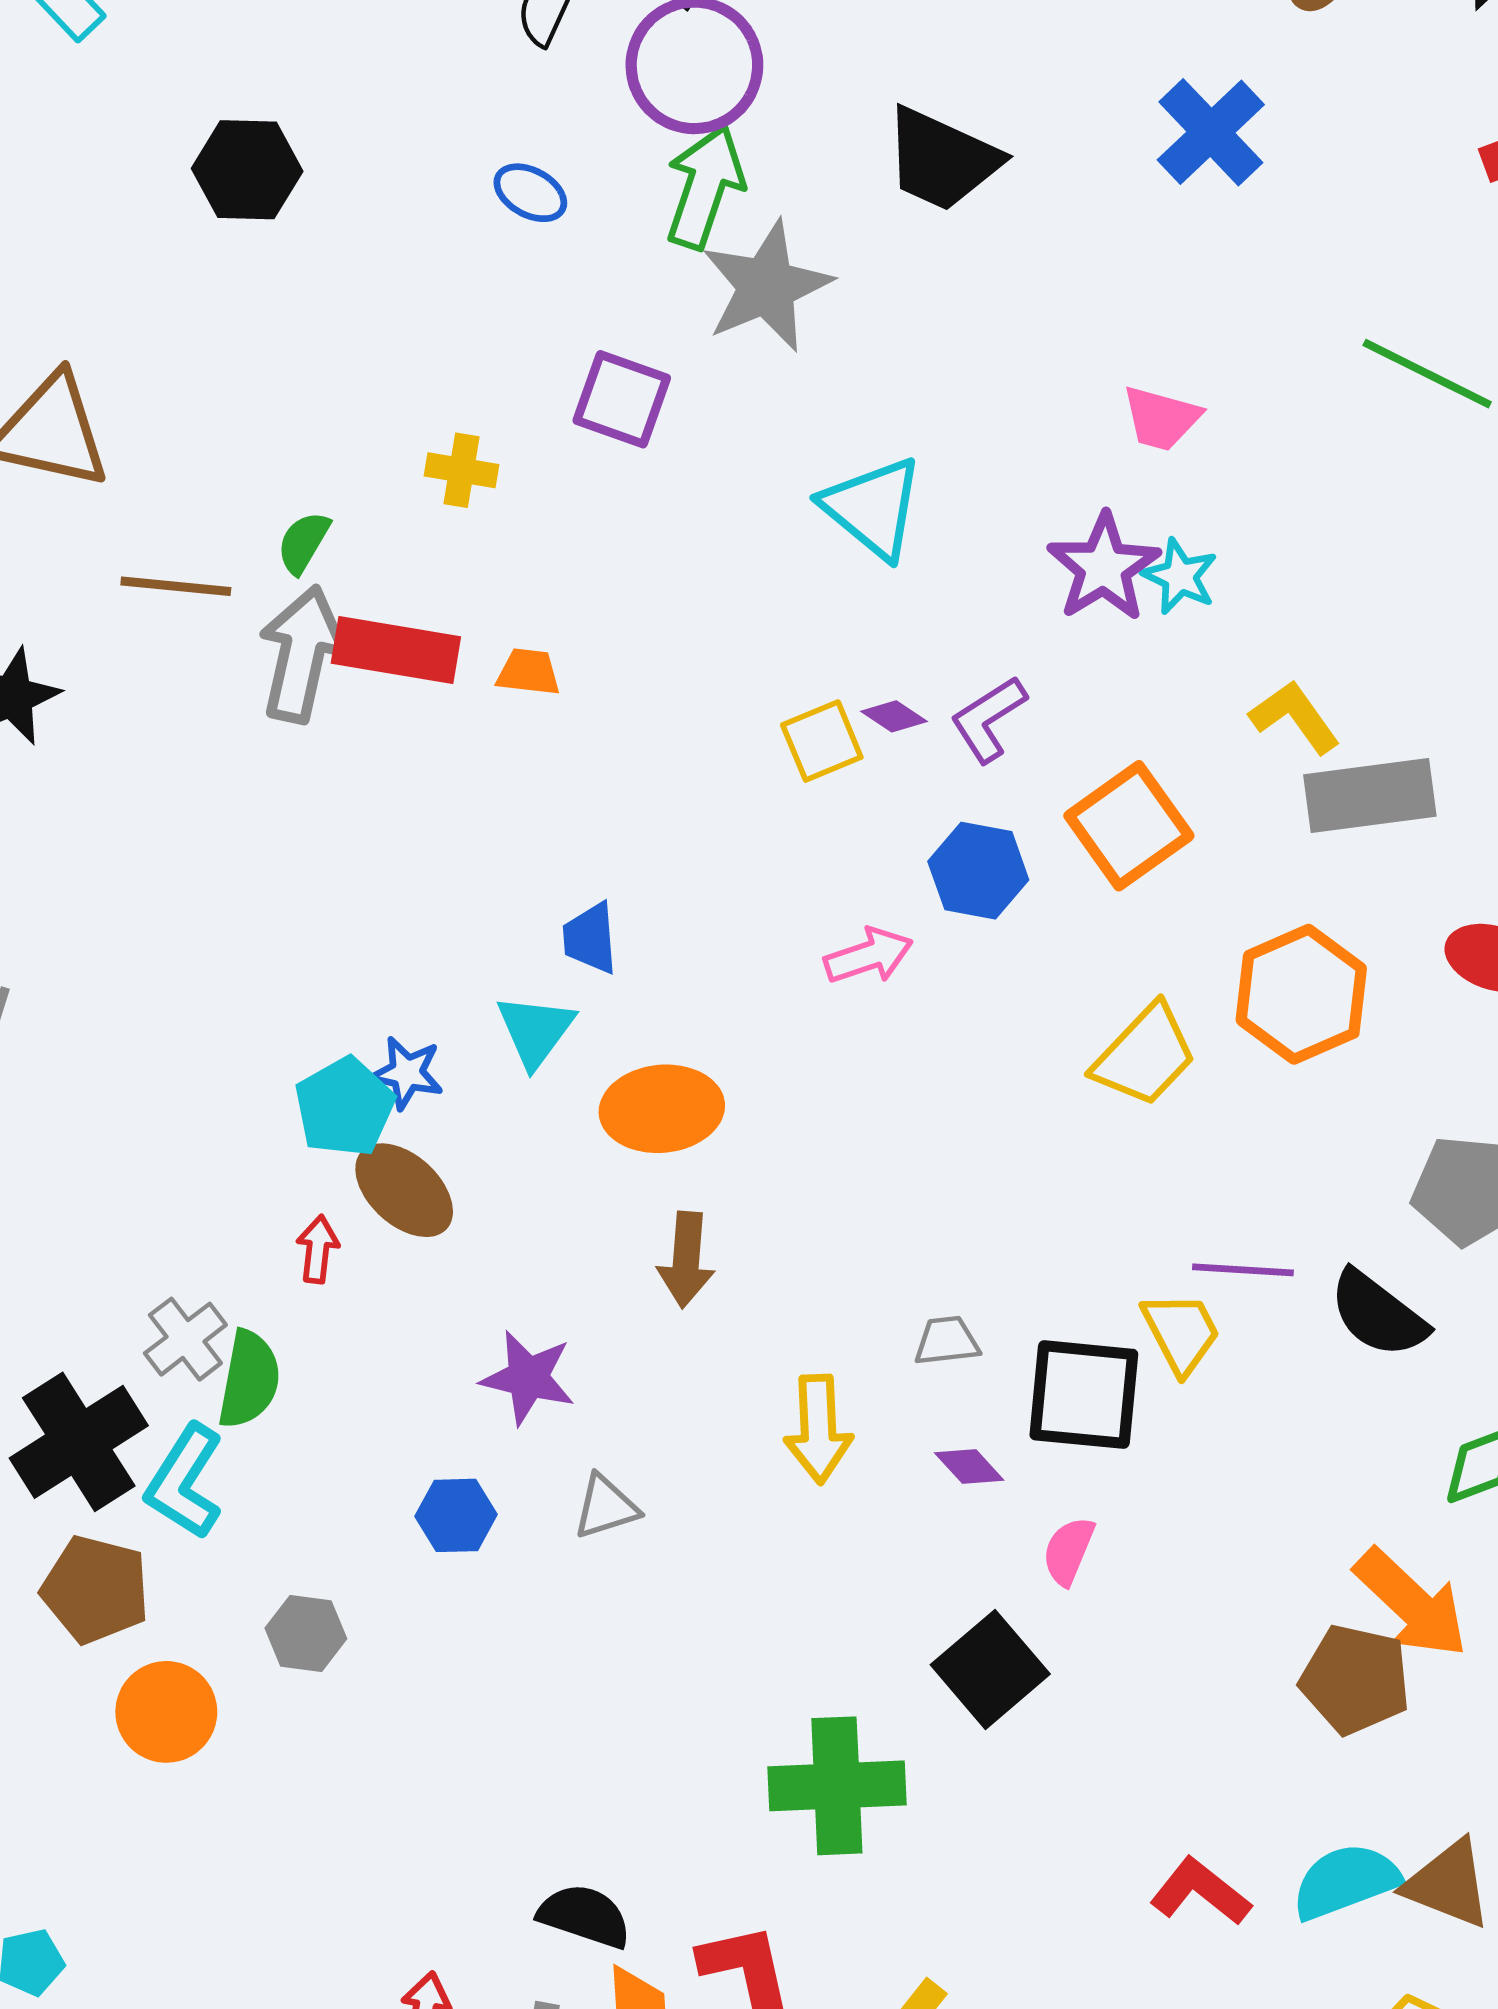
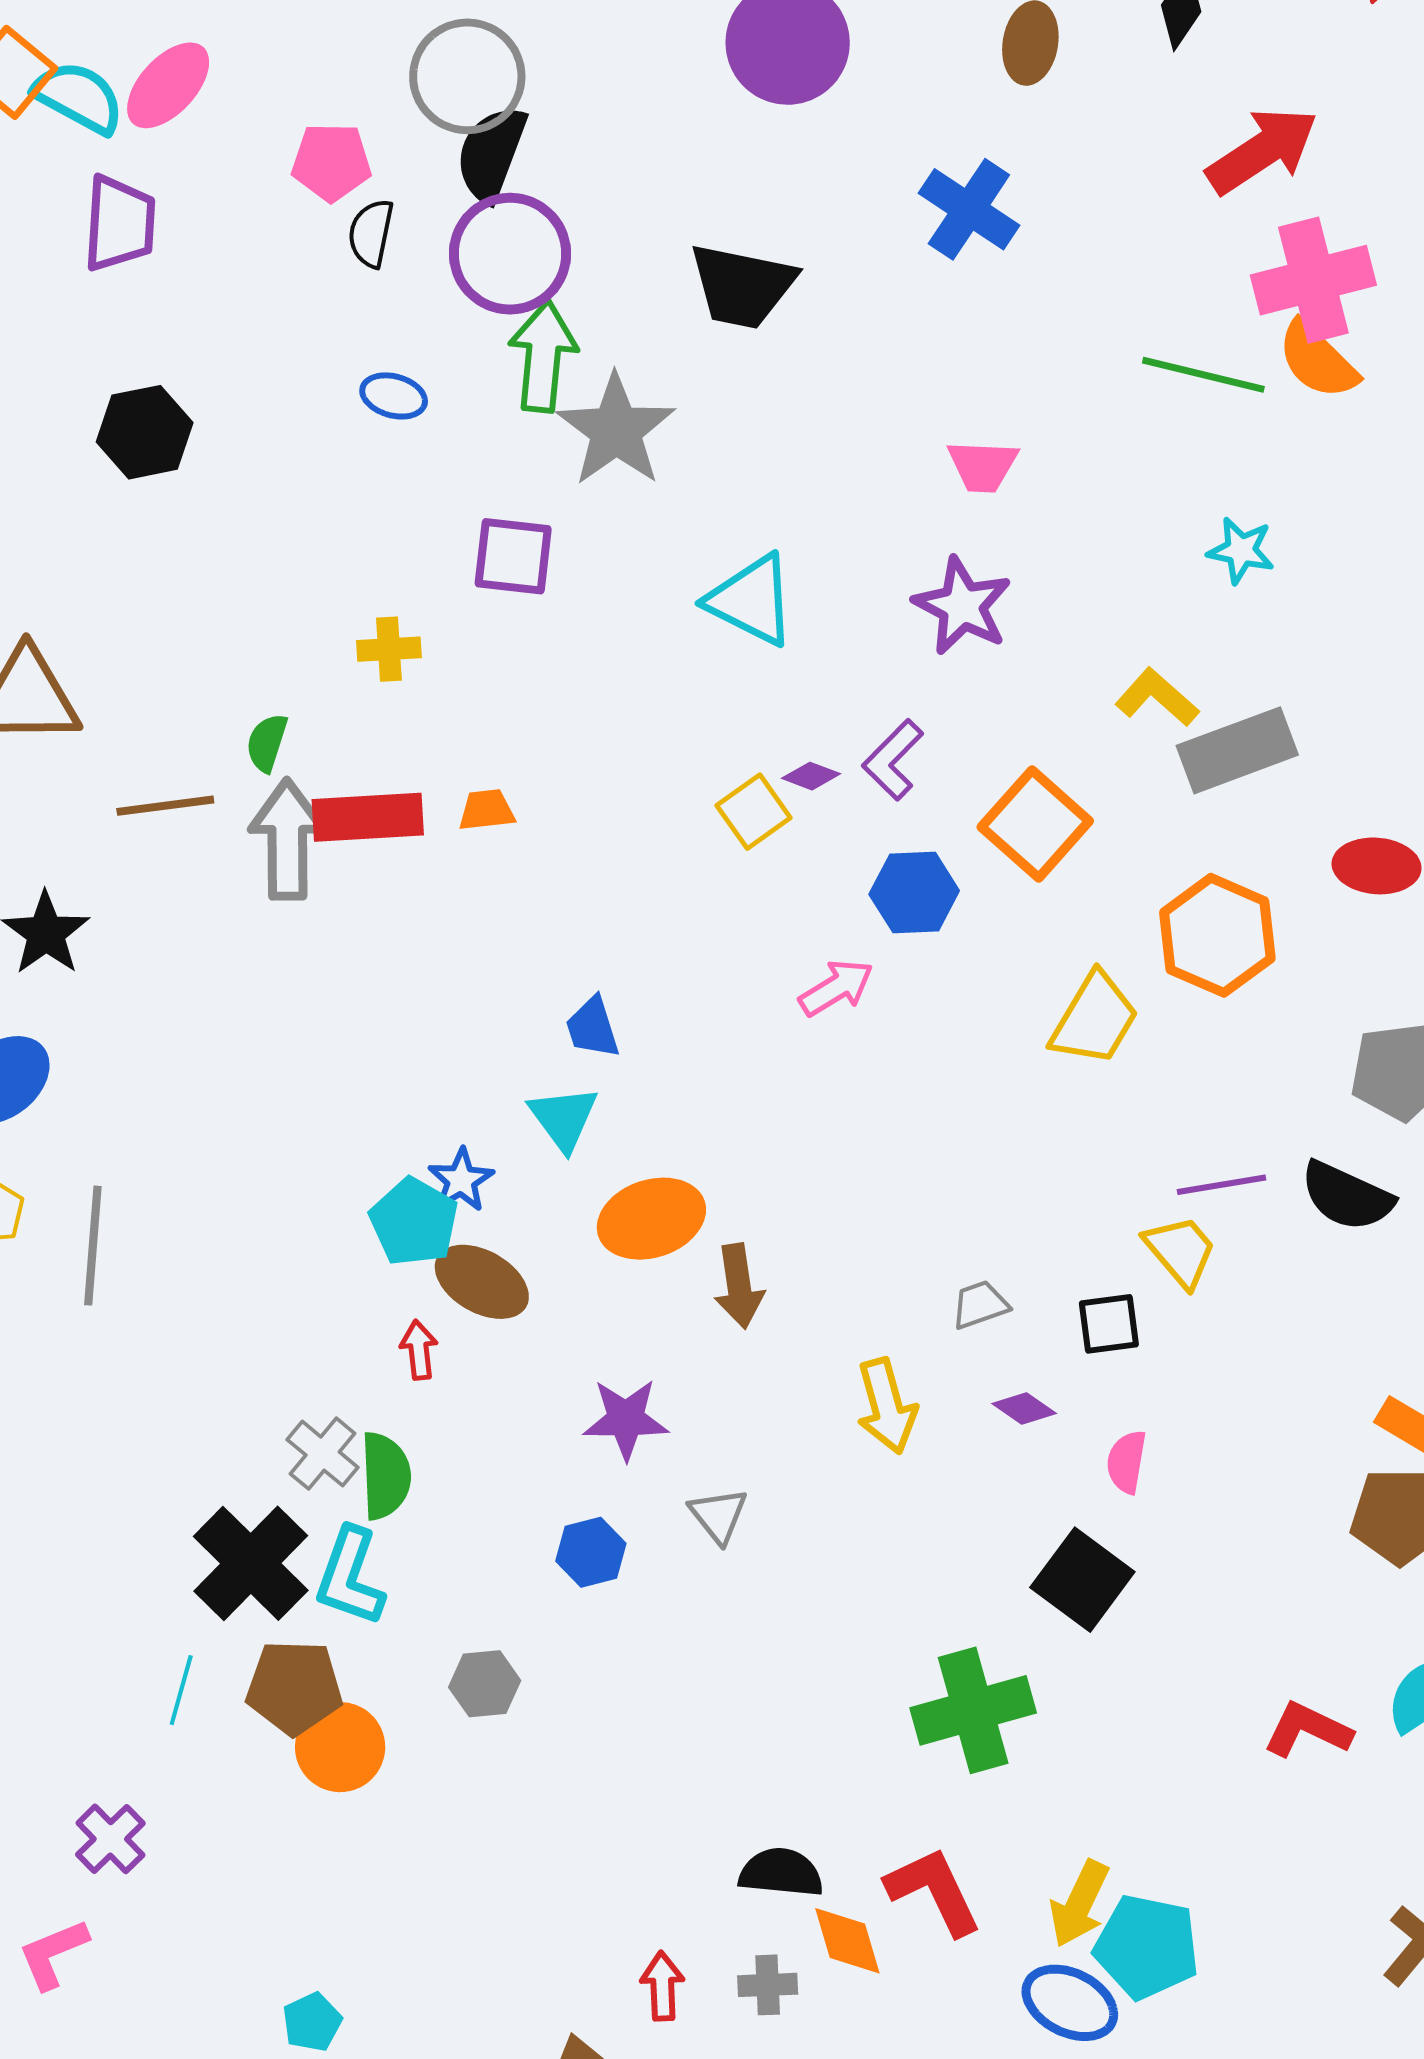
cyan star: (1180, 576) -> (1241, 550), moved
blue star: (407, 1073) -> (461, 1180), turned -30
orange ellipse: (662, 1109) -> (651, 1219), moved
black square: (1084, 1395) -> (1109, 1324), size x0.6
gray triangle: (606, 1507) -> (718, 1515), turned -38
orange circle: (166, 1712) -> (340, 1747), moved

